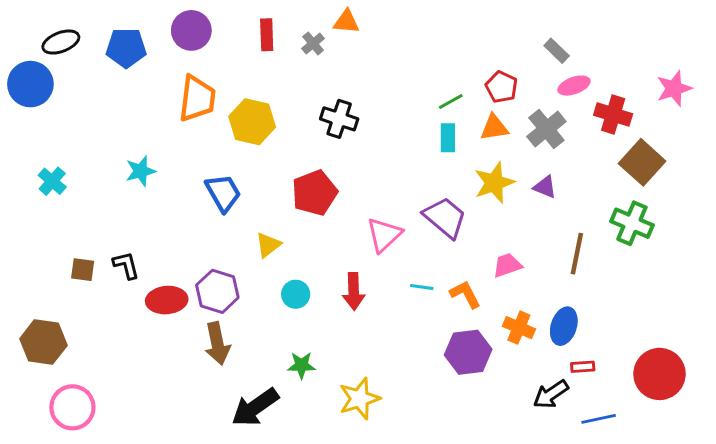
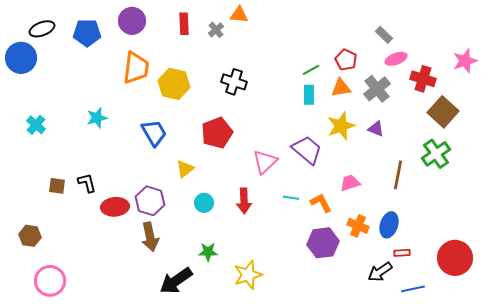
green cross: (632, 223) -> (436, 154), turned 32
brown hexagon: (43, 342) -> (30, 236), size x0.7

